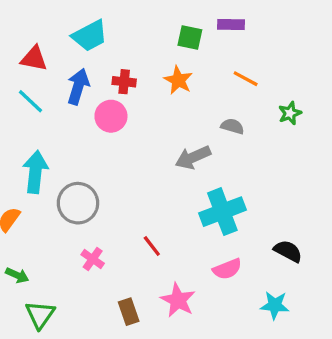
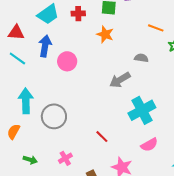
orange line: (246, 79) -> (156, 28), moved
red cross: (124, 82) -> (78, 14), moved
pink cross: (93, 259) -> (65, 158), moved, turned 32
green arrow: (17, 275) -> (30, 160), moved

